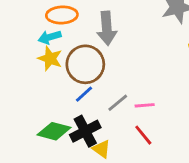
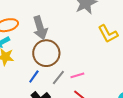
brown circle: (85, 64) -> (46, 53), moved

